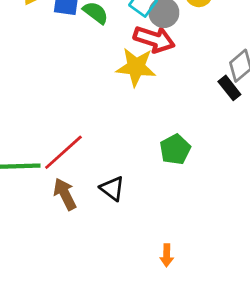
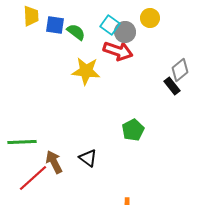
yellow star: (136, 67) -> (86, 71), moved
red line: (63, 152) -> (33, 178), moved

